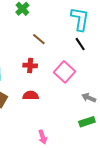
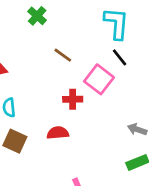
red cross: (30, 65) -> (73, 99), moved
pink square: (64, 72) -> (99, 79), moved

